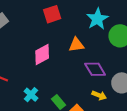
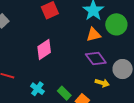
orange triangle: (76, 45) -> (94, 35), moved

